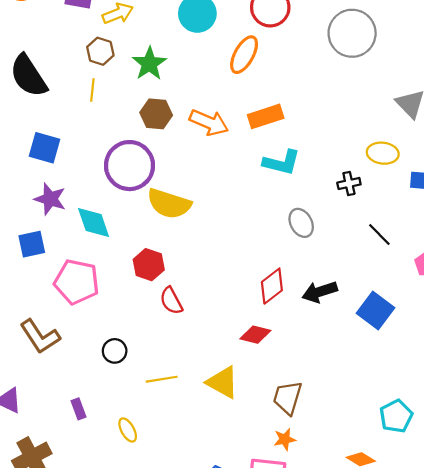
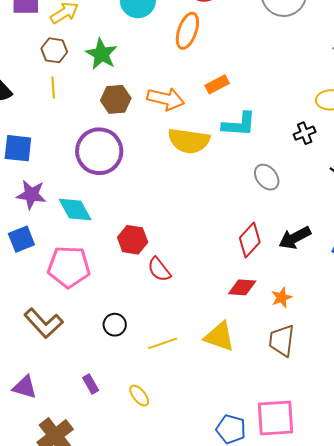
orange rectangle: (266, 116) -> (217, 84), size x0.7
yellow semicircle: (169, 204) -> (189, 141), moved
orange star: (285, 439) -> (282, 298), moved

